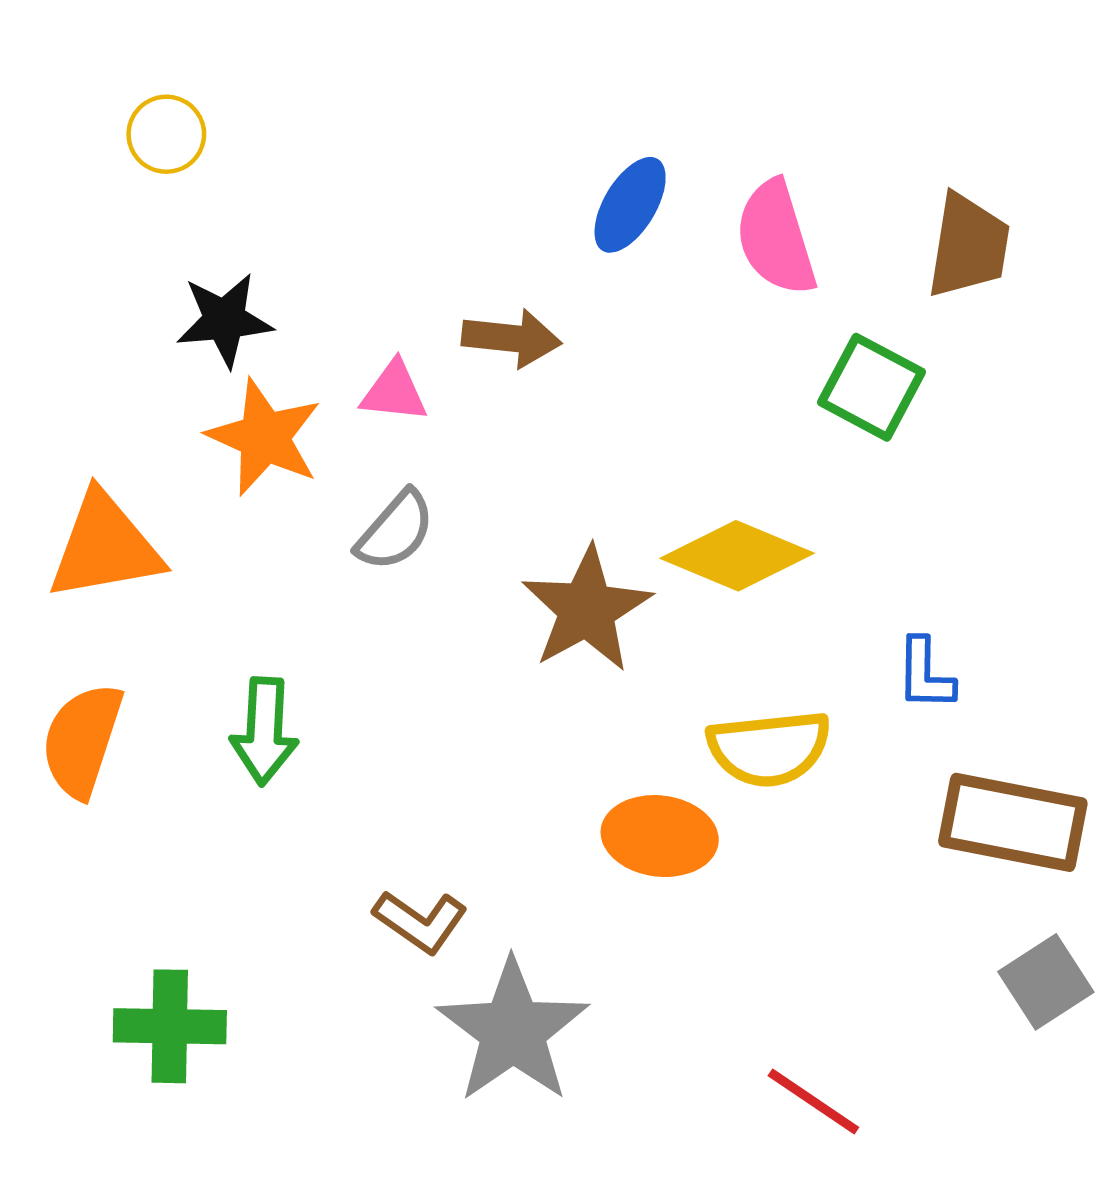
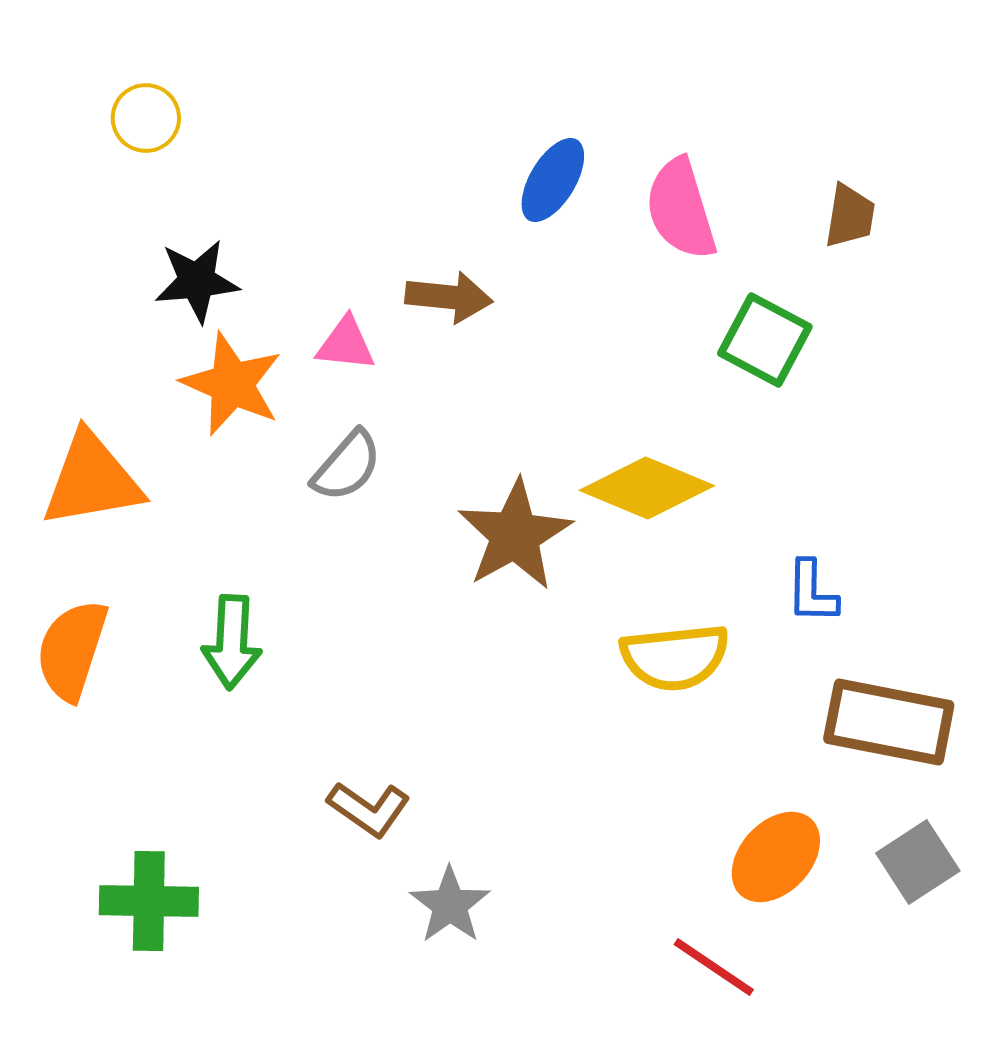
brown trapezoid: (968, 246) -> (850, 216), size x0.7
orange ellipse: (660, 836) -> (776, 857), moved, turned -54
gray star: (513, 1031) -> (450, 905), size x0.6

